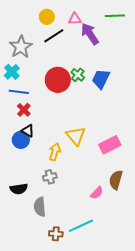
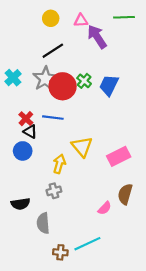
black line: (54, 36) -> (53, 51), moved
gray star: (21, 47) -> (45, 79), moved
blue line: (19, 92) -> (53, 118), moved
black triangle: (28, 131) -> (30, 132), moved

